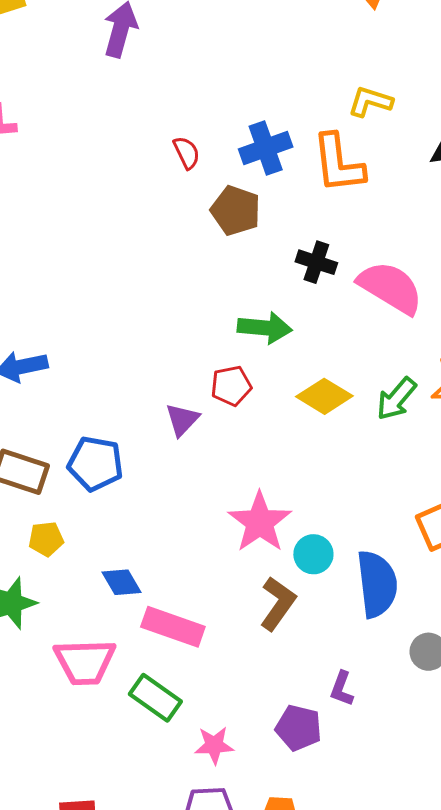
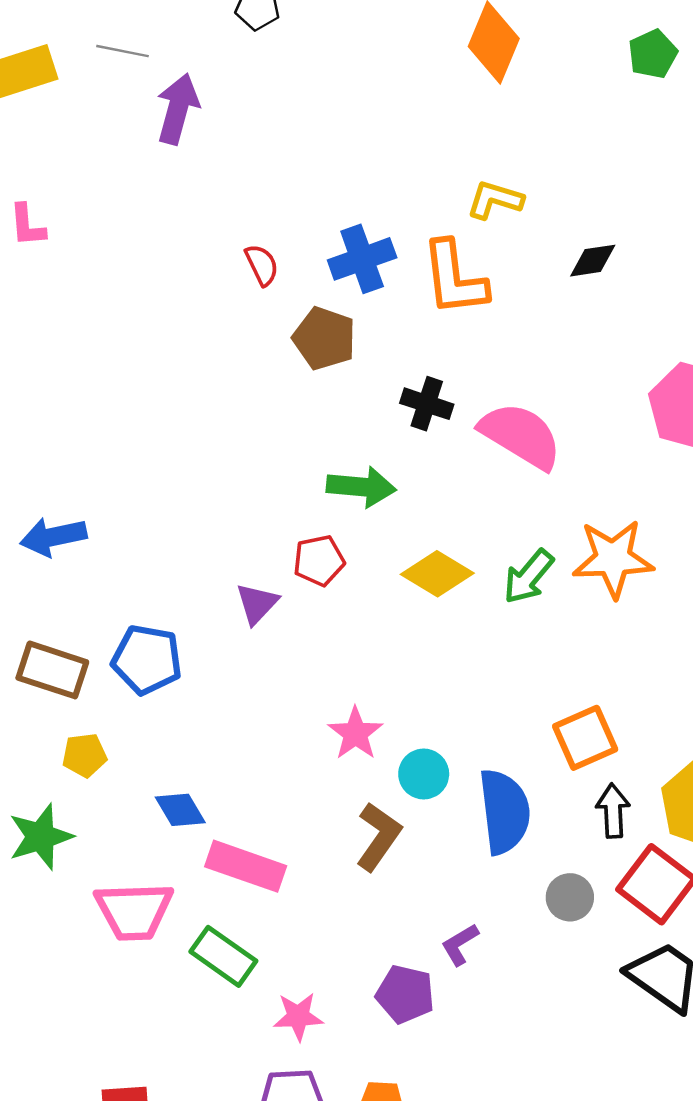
pink star: (260, 522) -> (355, 733), size x0.7
purple L-shape: (342, 689) -> (460, 944), turned 39

